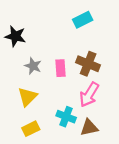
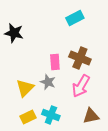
gray star: (33, 66) -> (48, 82), moved
cyan cross: (66, 117) -> (51, 115), moved
brown triangle: (89, 128) -> (91, 116), moved

